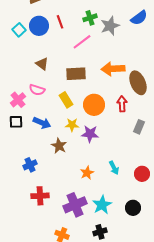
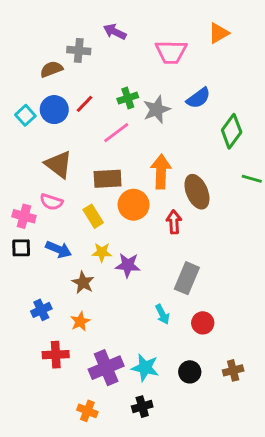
red line: (60, 22) -> (85, 104), turned 64
brown triangle: (42, 64) -> (59, 164), size x1.5
orange arrow: (113, 69) -> (161, 172), turned 95
pink cross: (18, 100) -> (24, 216), turned -35
orange circle: (94, 105) -> (134, 205), moved
gray rectangle: (139, 127) -> (187, 278), moved, size x1.5
orange star: (87, 173) -> (80, 321), moved
cyan star: (102, 205) -> (145, 368), turned -30

